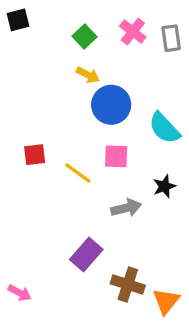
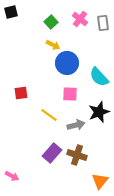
yellow line: (78, 173) -> (49, 115), moved
black star: (164, 186) -> (99, 112), size x1.5
brown cross: (128, 284) -> (77, 155), moved

